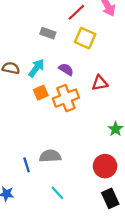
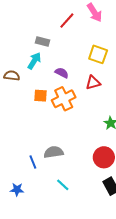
yellow square: (85, 38) -> (98, 54), moved
cyan arrow: (36, 68) -> (34, 61), moved
orange square: (41, 93) -> (41, 96), turned 32

